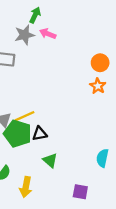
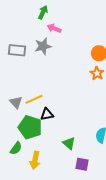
gray star: (25, 35) -> (43, 46), moved
green pentagon: (18, 134) -> (30, 127), moved
green triangle: (50, 160) -> (69, 143), moved

